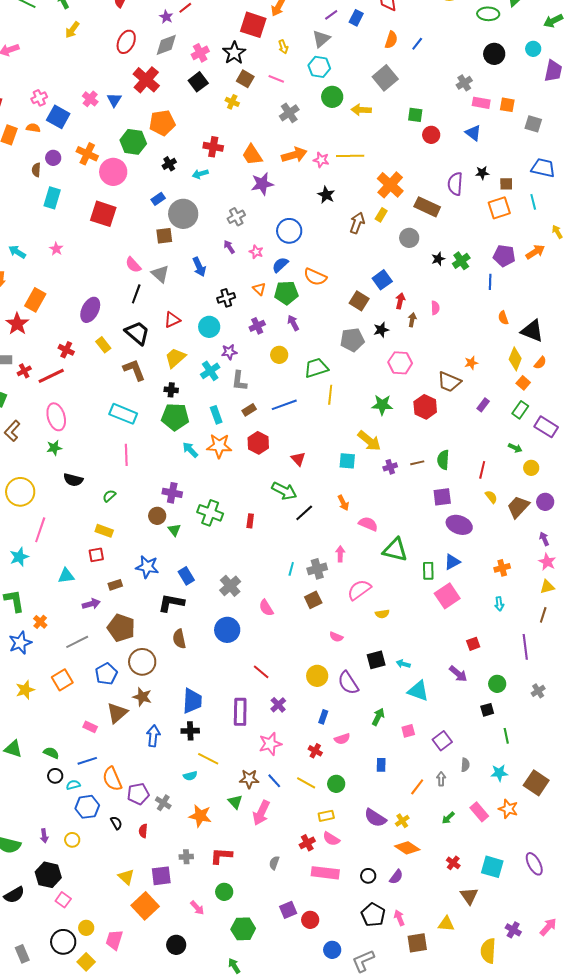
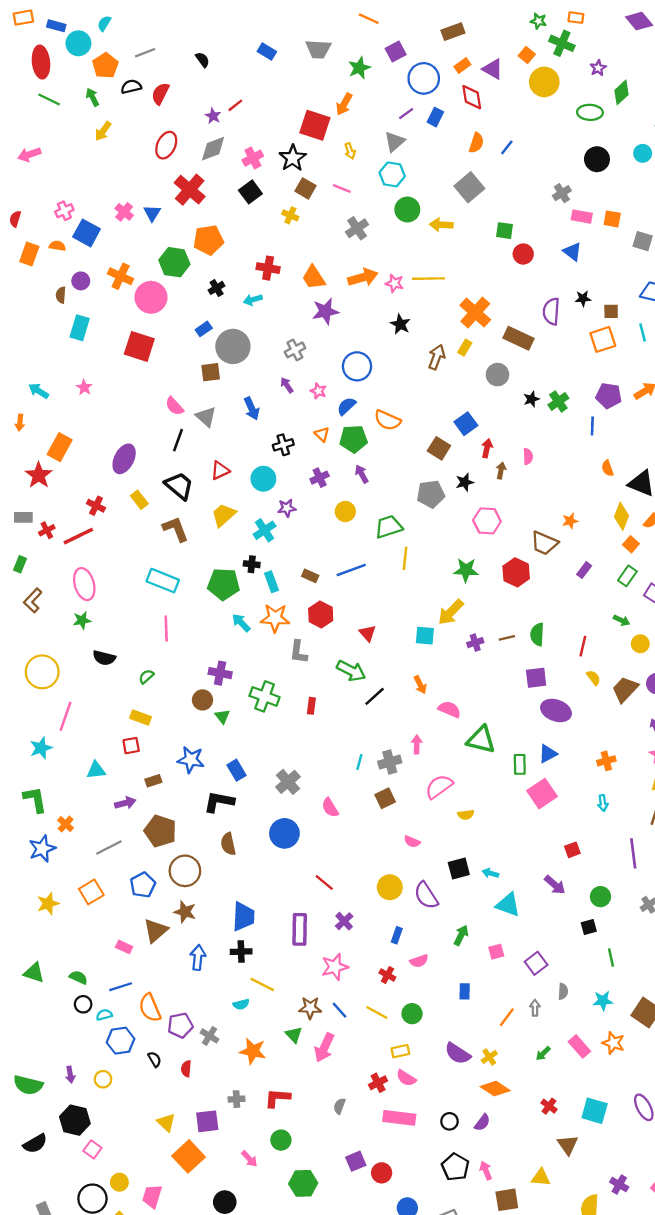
gray L-shape: (239, 381) -> (298, 652), moved
black cross: (171, 390) -> (252, 564), moved
brown rectangle: (249, 410) -> (310, 576), turned 56
yellow arrow: (369, 441) -> (451, 612), turned 95

